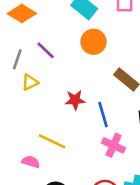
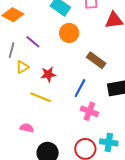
red star: (75, 100) -> (48, 74), moved
blue line: (103, 114) -> (80, 88), turned 48
yellow line: (52, 141) -> (41, 97), moved

